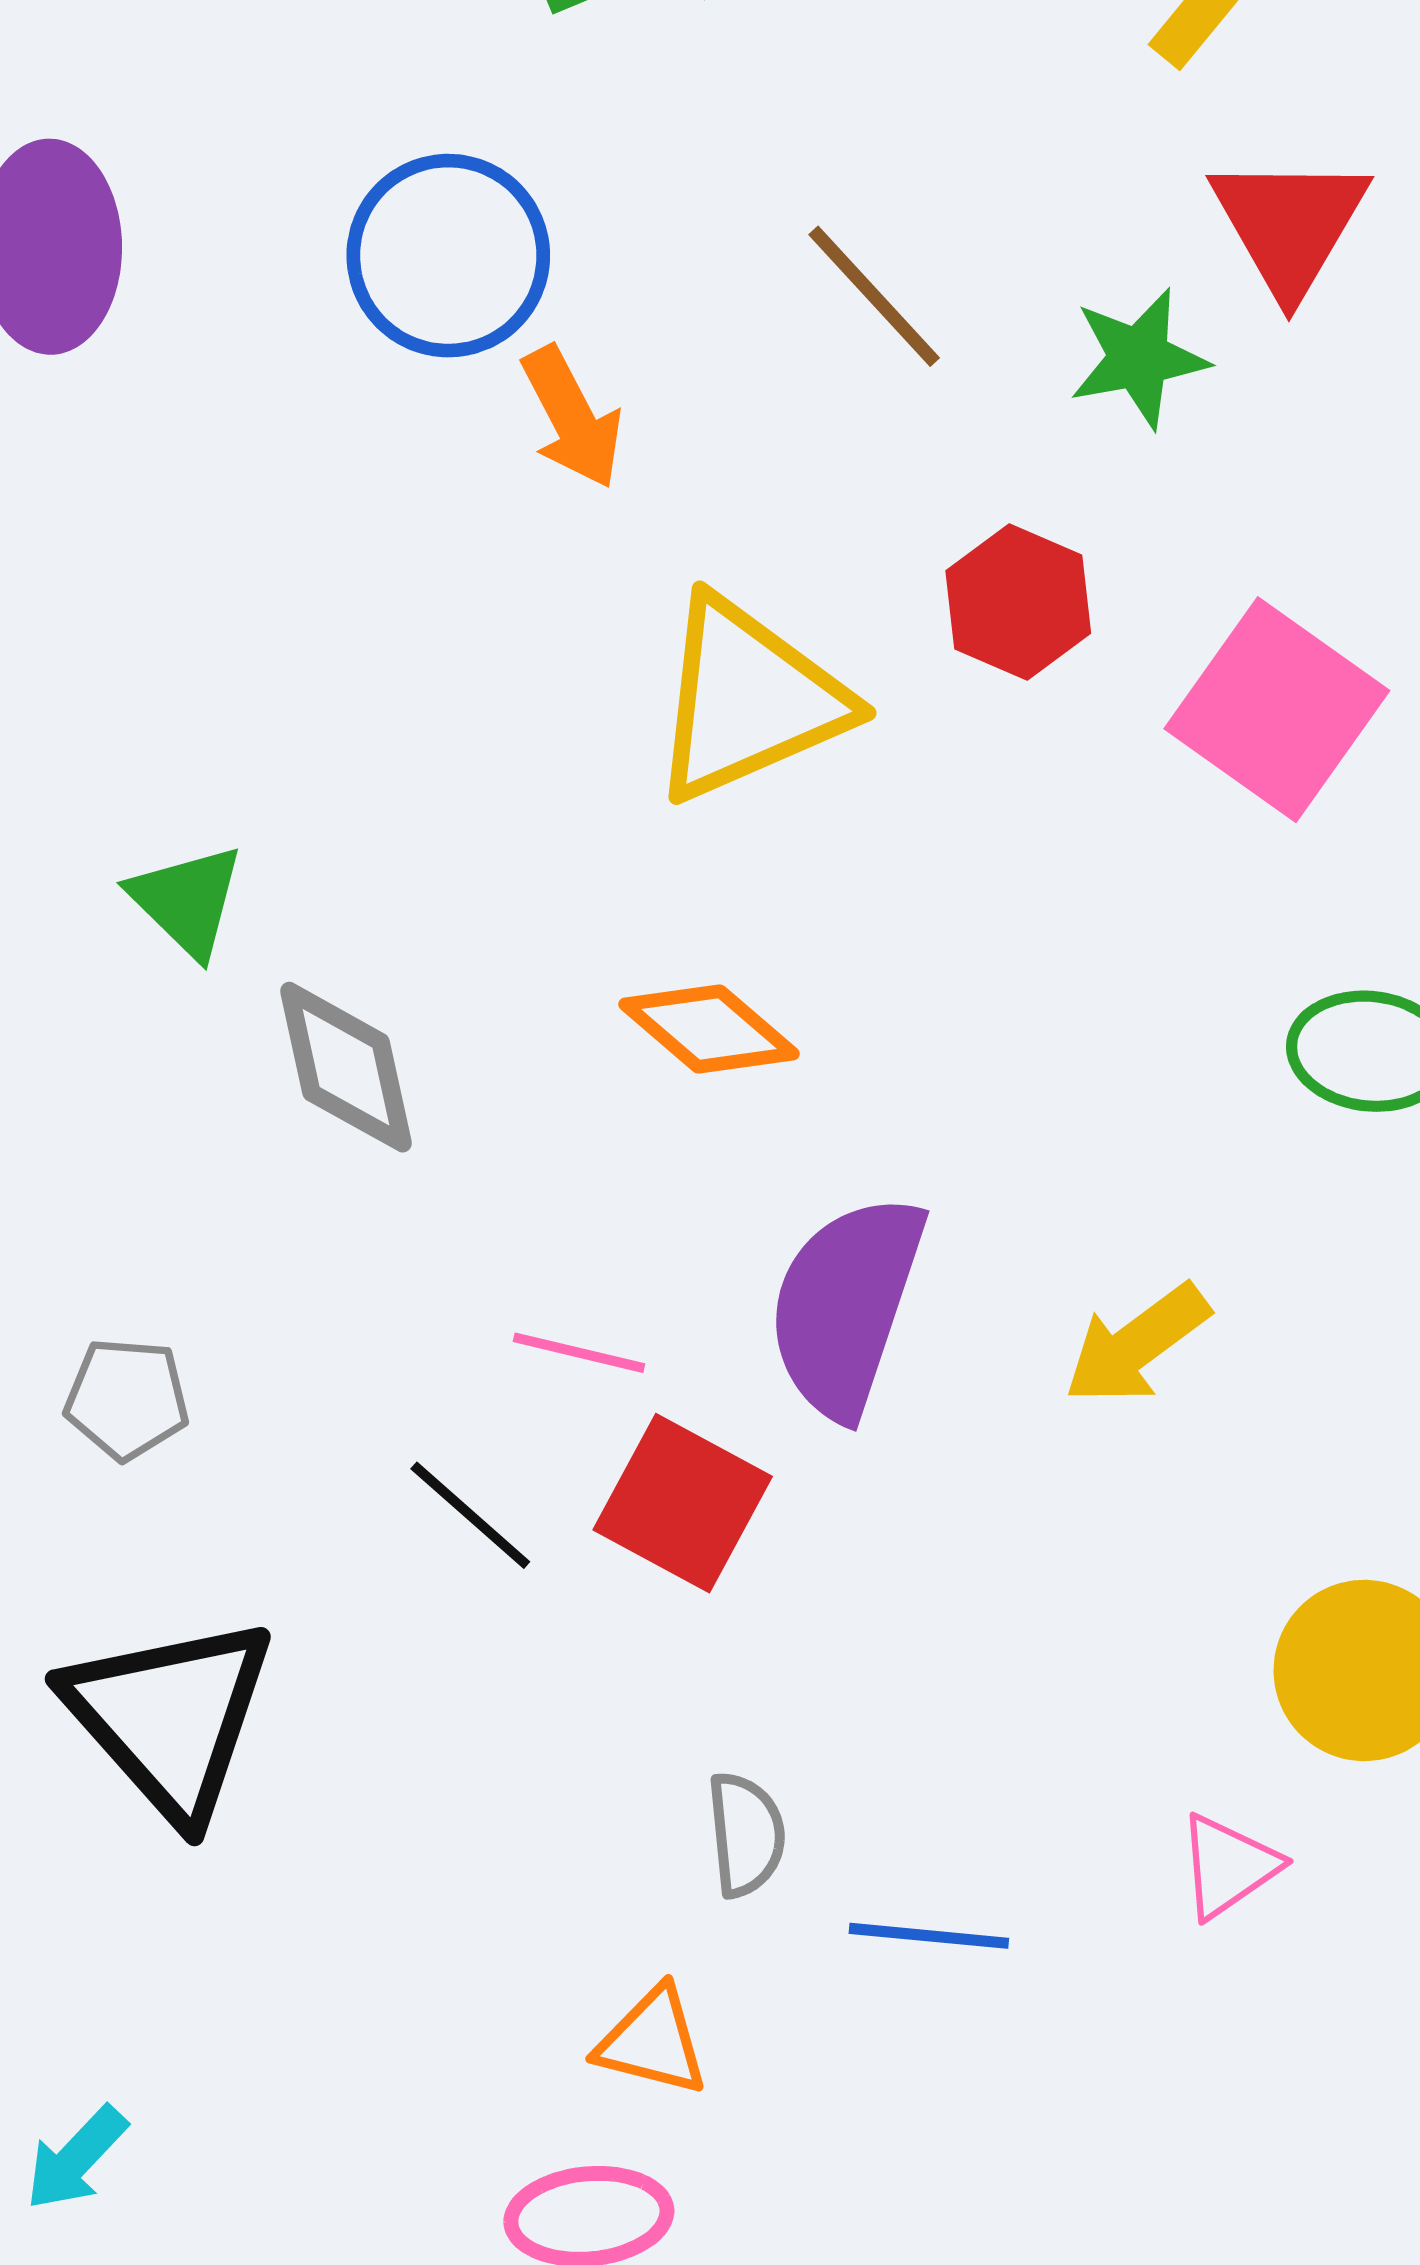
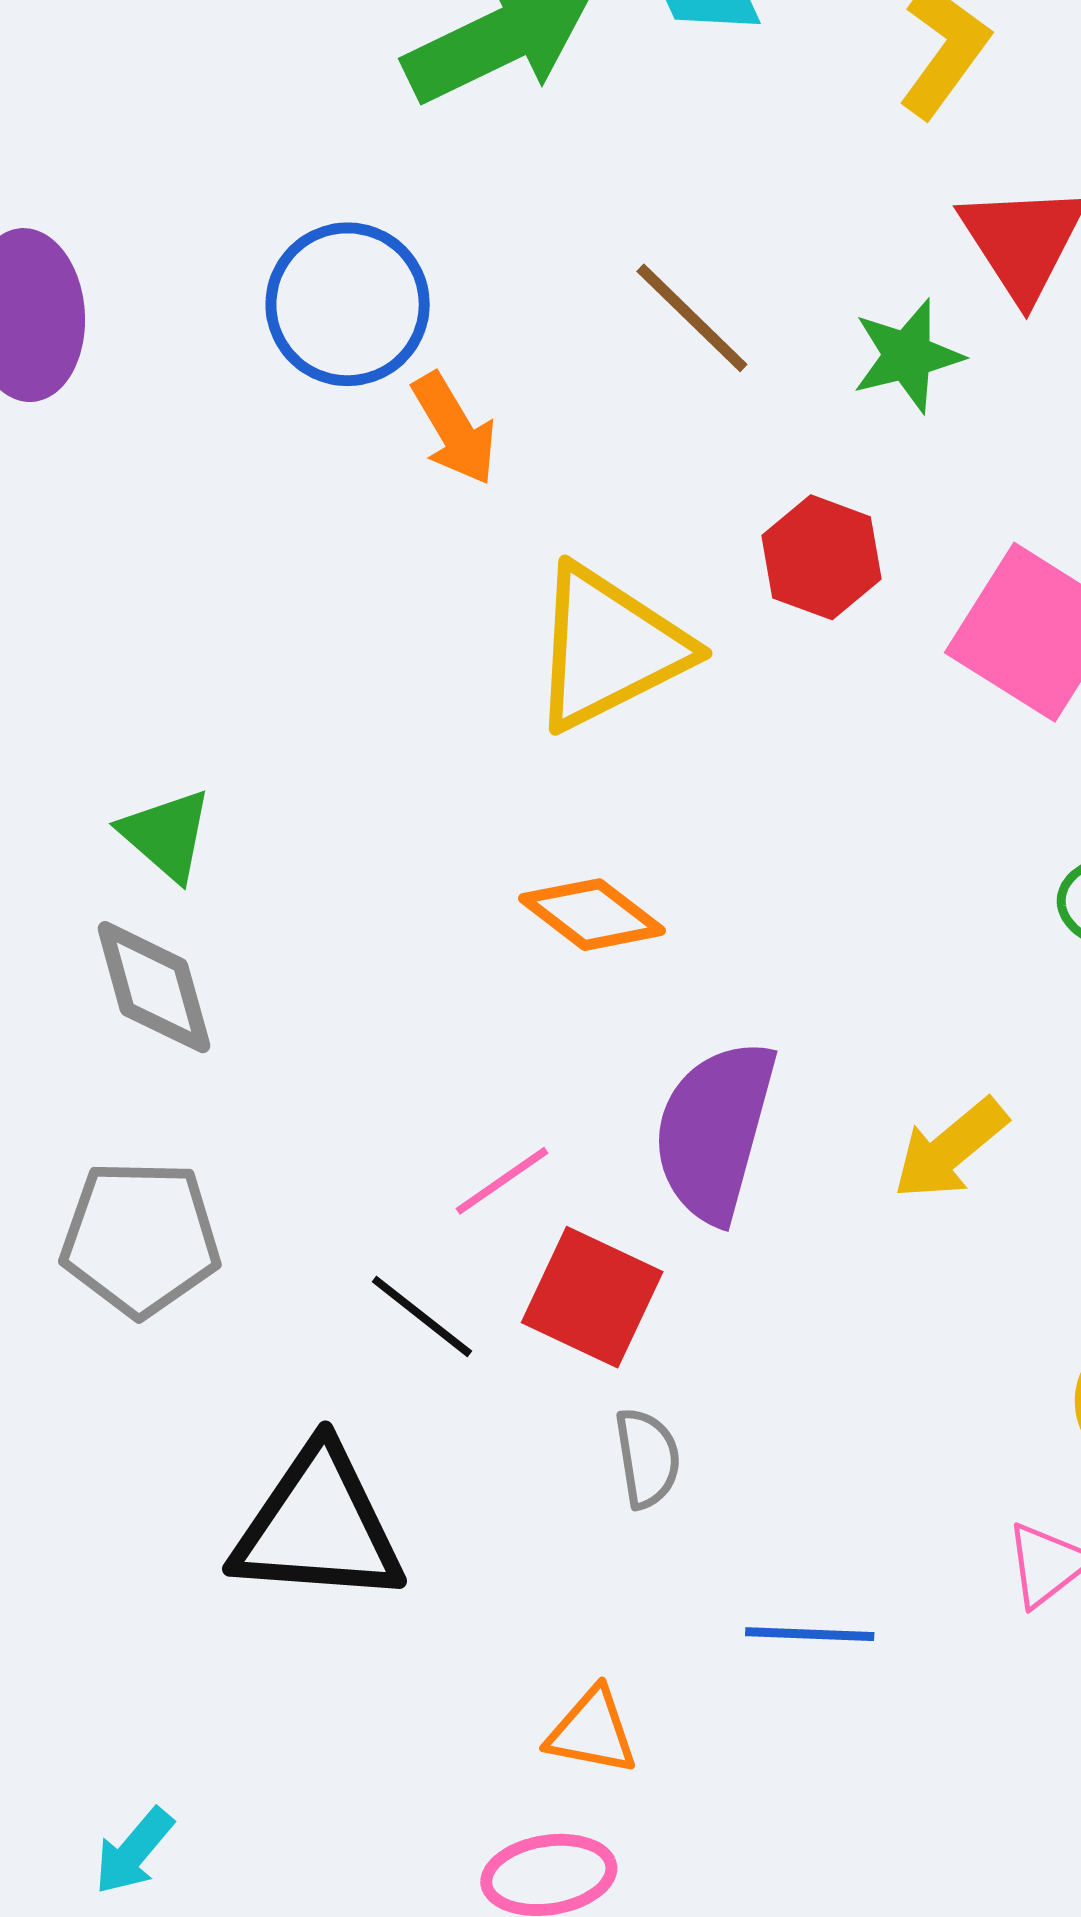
gray diamond: (346, 1067) -> (154, 987), moved
pink line: (579, 1353) -> (502, 1181), turned -45
gray pentagon: (127, 1399) -> (141, 1238), size x1.6
black triangle: (170, 1717) -> (318, 1526), moved, turned -41
gray semicircle: (746, 1834) -> (647, 1458), moved

